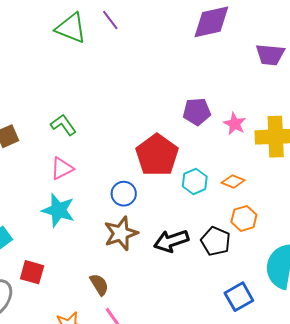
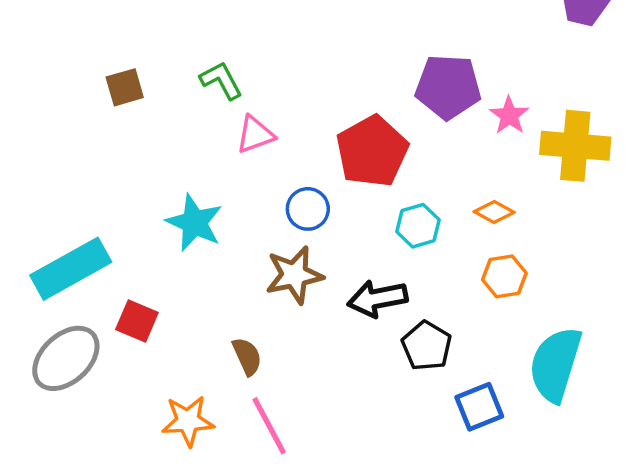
purple pentagon: (197, 112) -> (448, 87), size x1.4
pink triangle: (62, 168) -> (255, 135), moved
cyan hexagon: (195, 181) -> (418, 226), moved
black pentagon: (216, 241) -> (427, 346), moved

